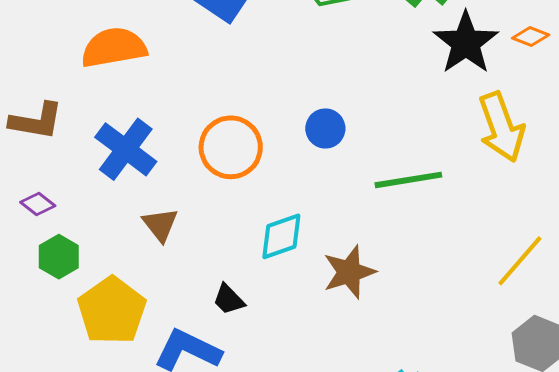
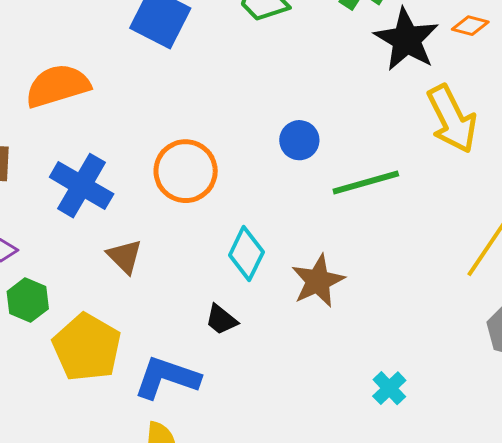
blue circle: (325, 128) -> (299, 140), moved
cyan diamond: (281, 236) -> (246, 254), turned -38
black trapezoid: (229, 299) -> (221, 320), moved

